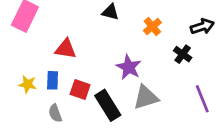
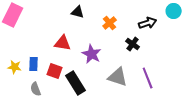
red triangle: (66, 49) -> (63, 43), moved
gray triangle: (146, 97) -> (118, 77), moved, turned 35

